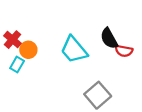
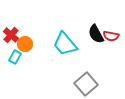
red semicircle: (124, 51) -> (111, 36), moved

